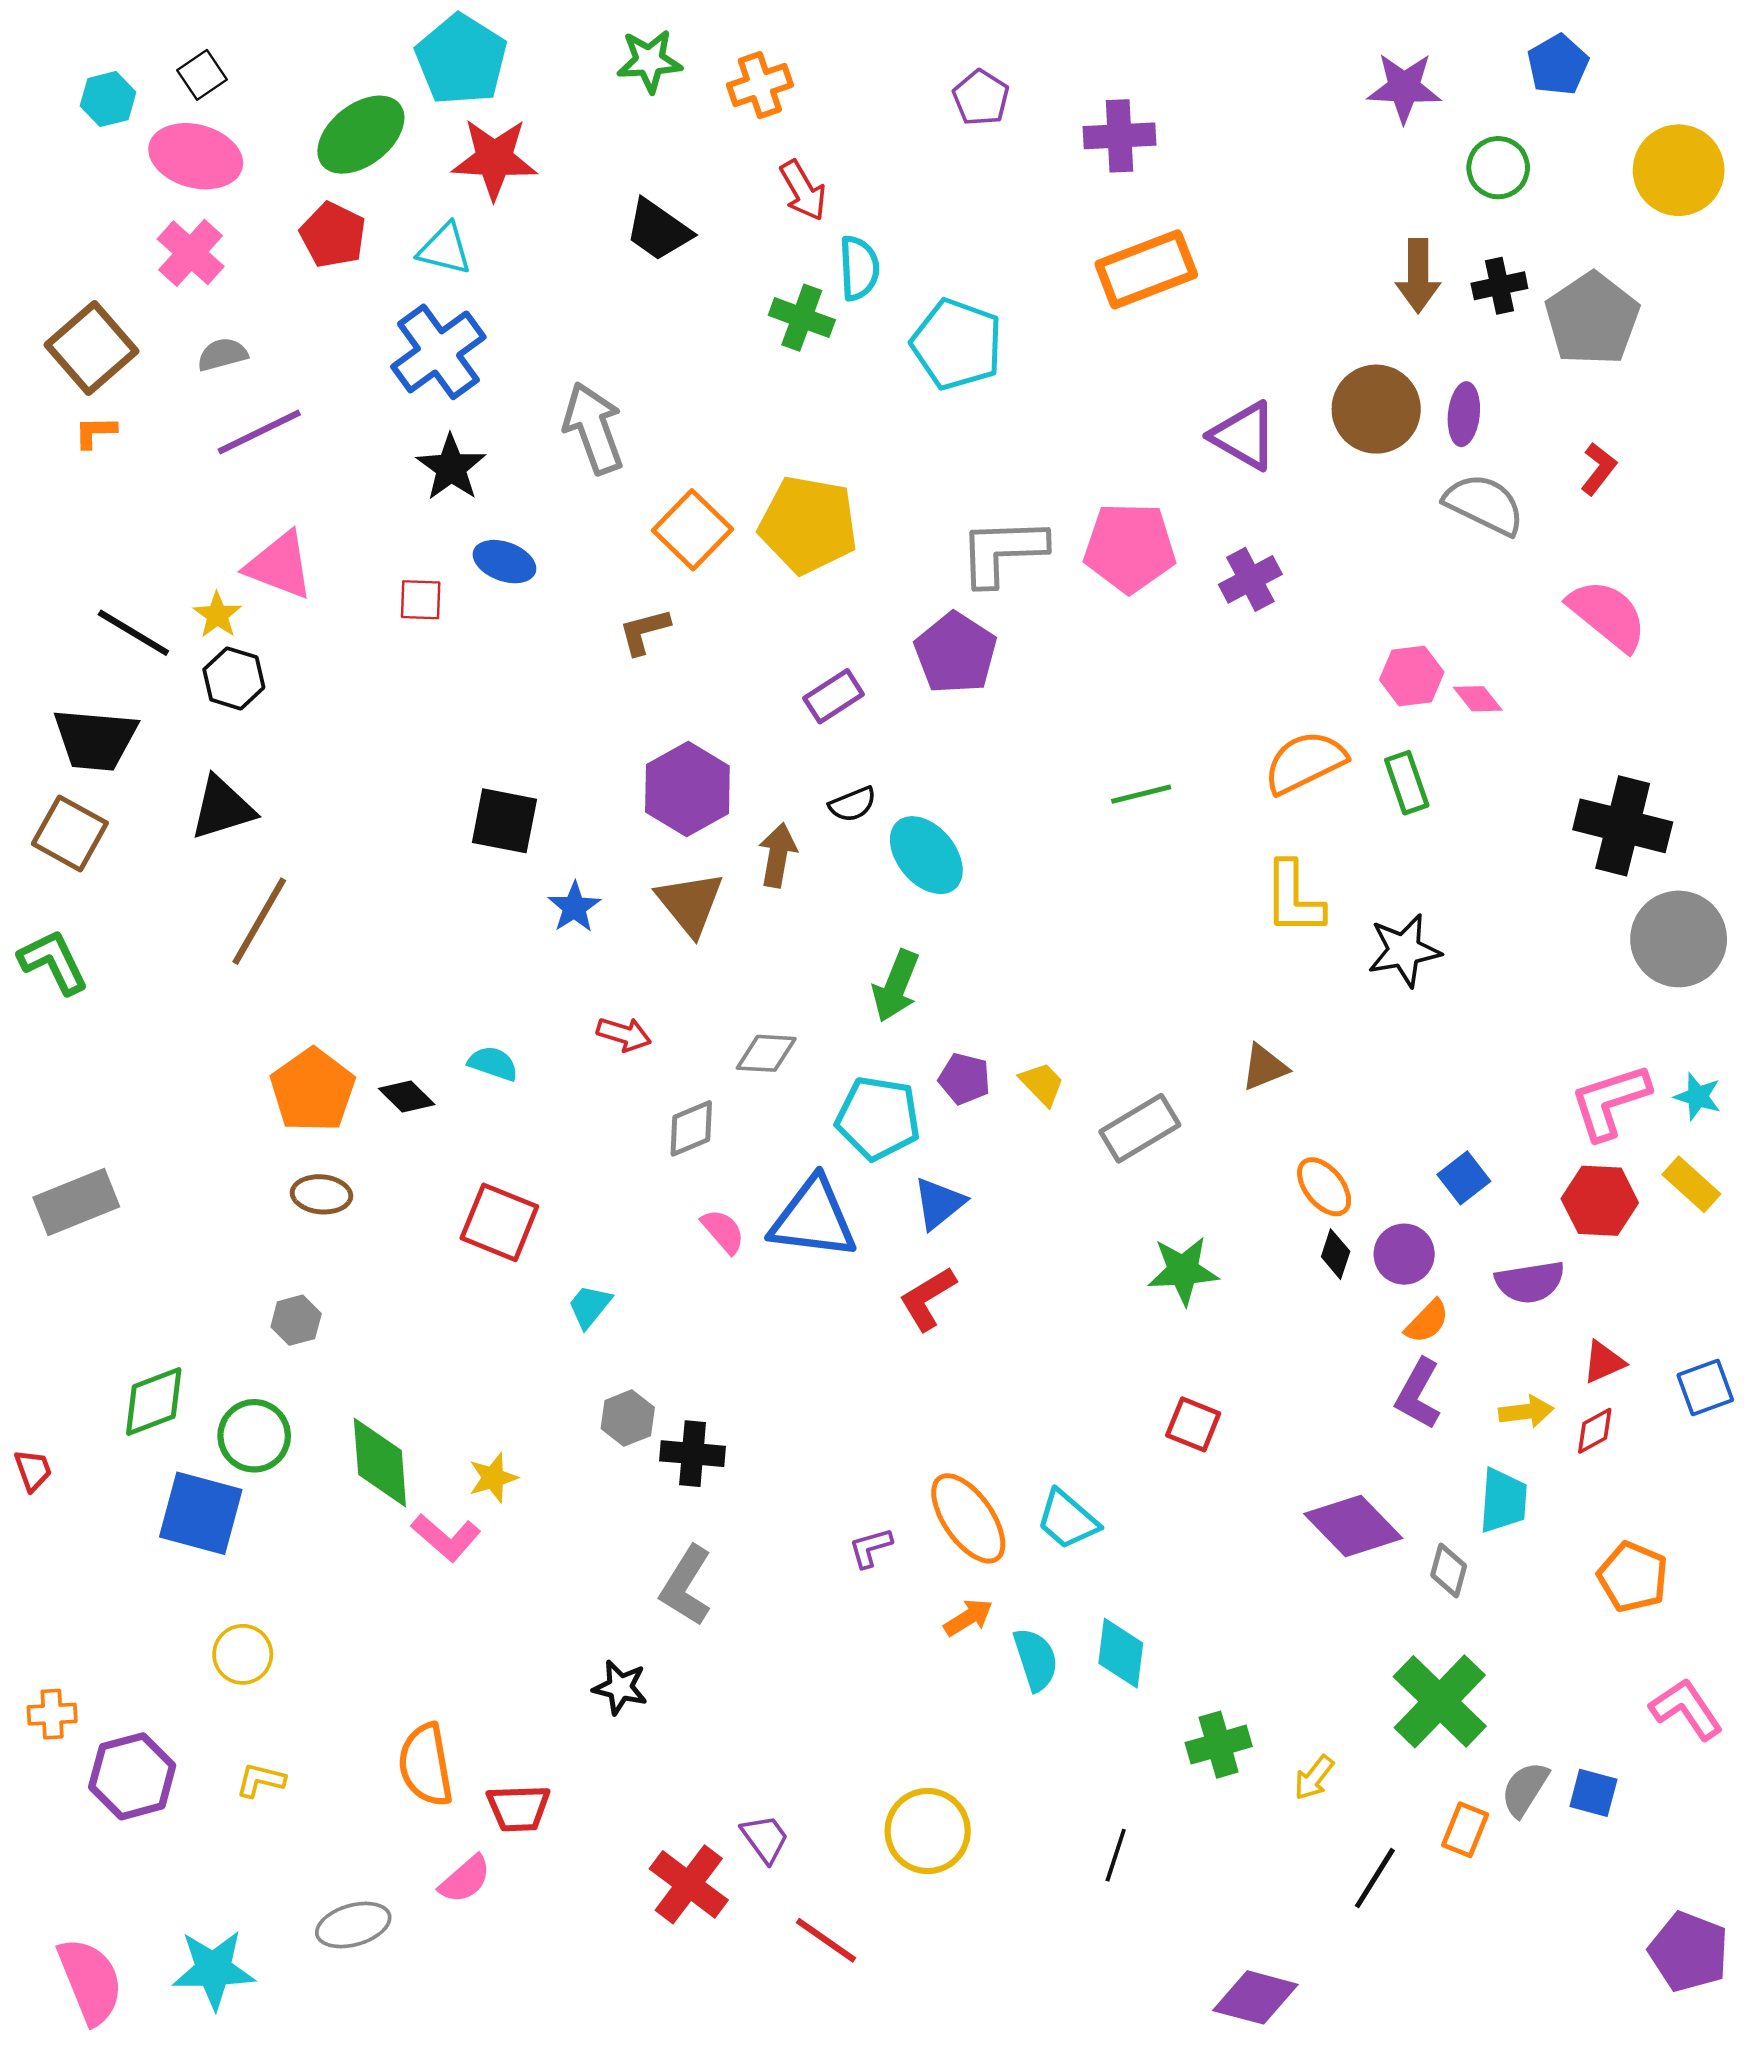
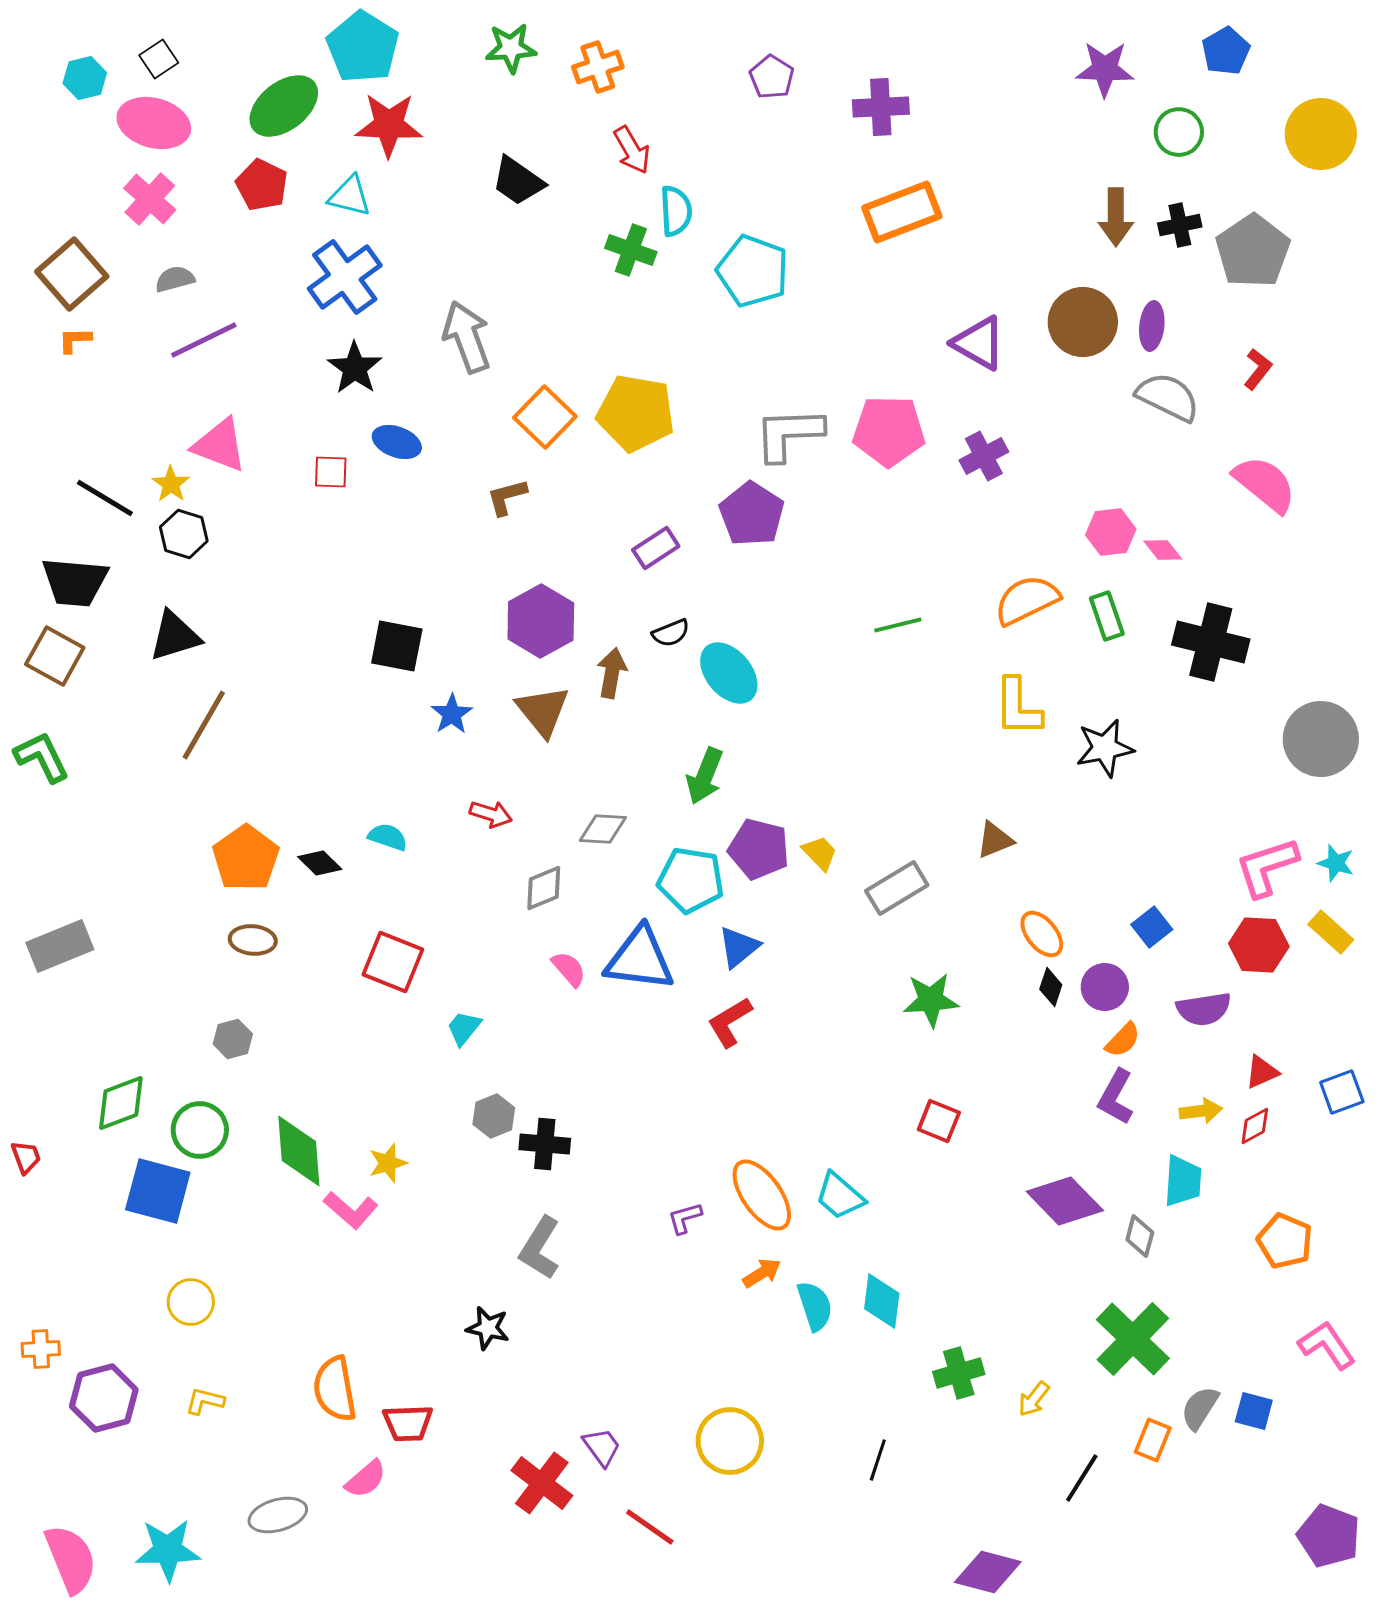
black cross: (1623, 826) -> (1211, 642), moved
purple pentagon: (964, 1079) -> (759, 849), size x1.5

